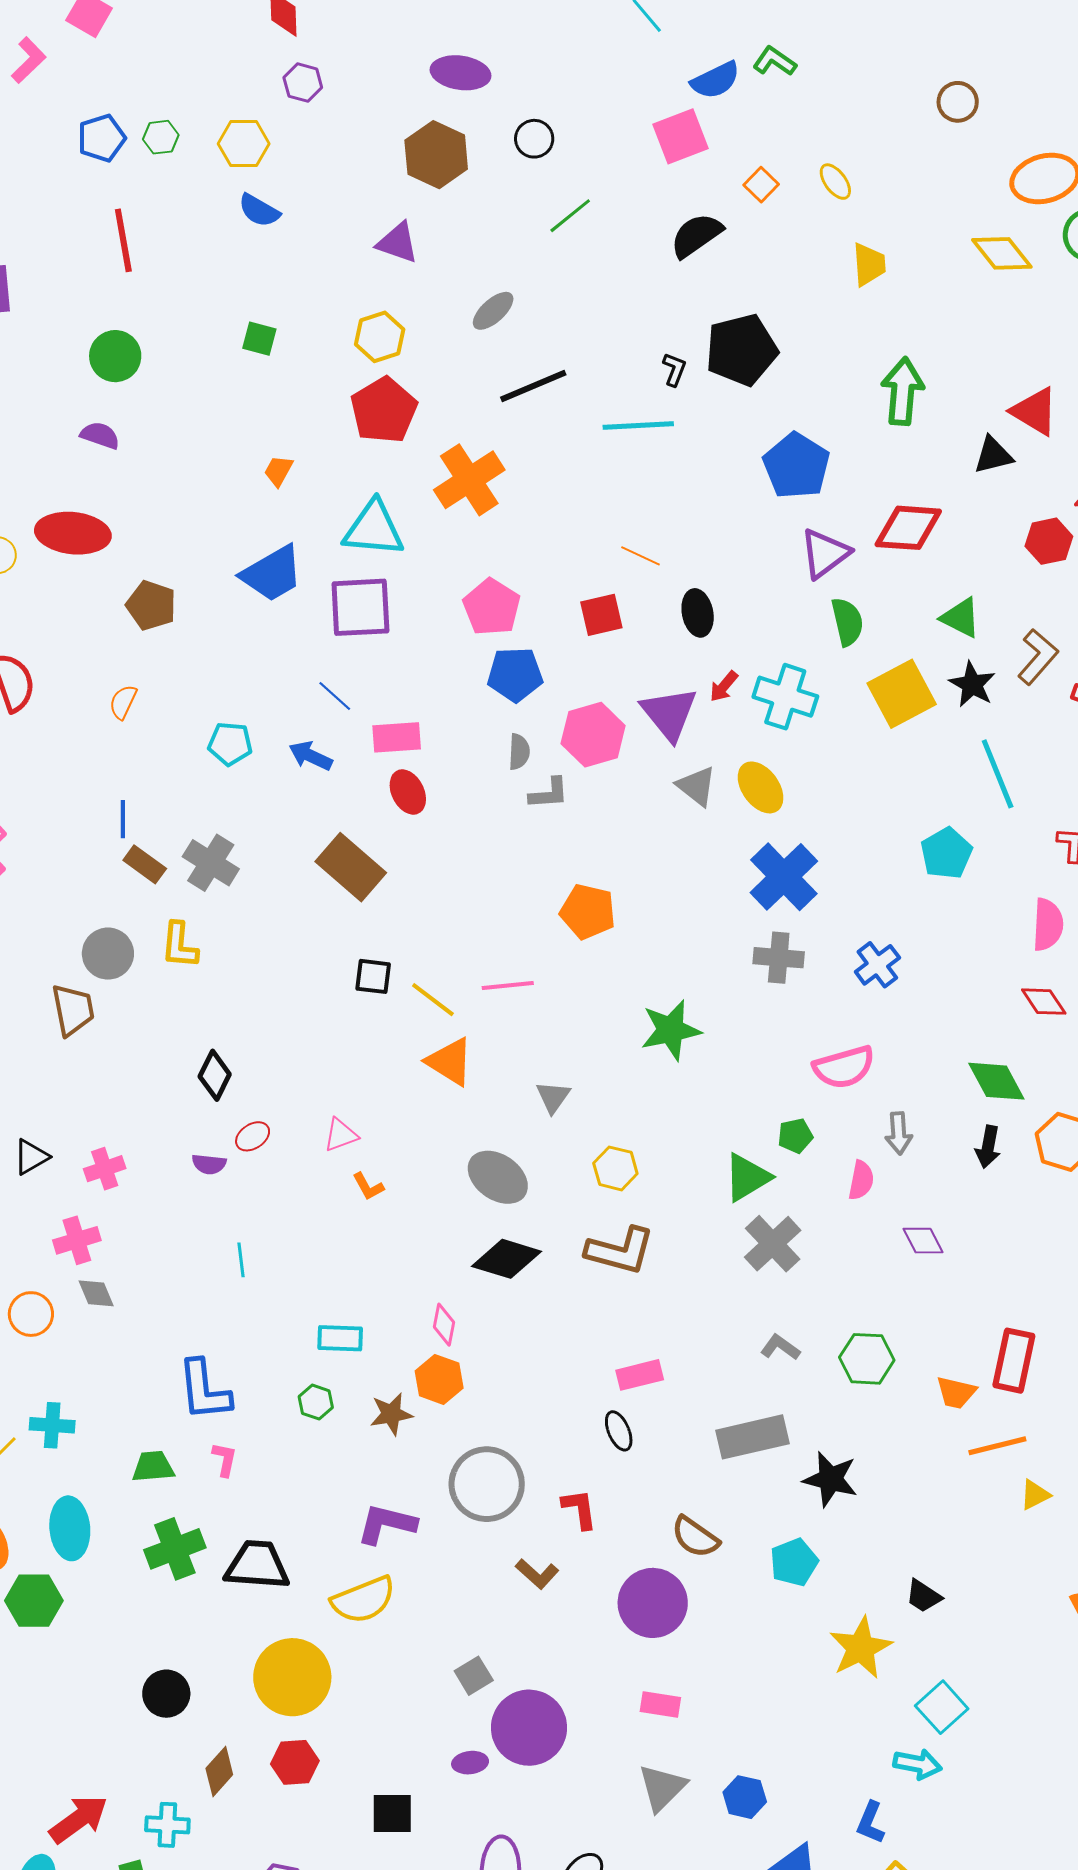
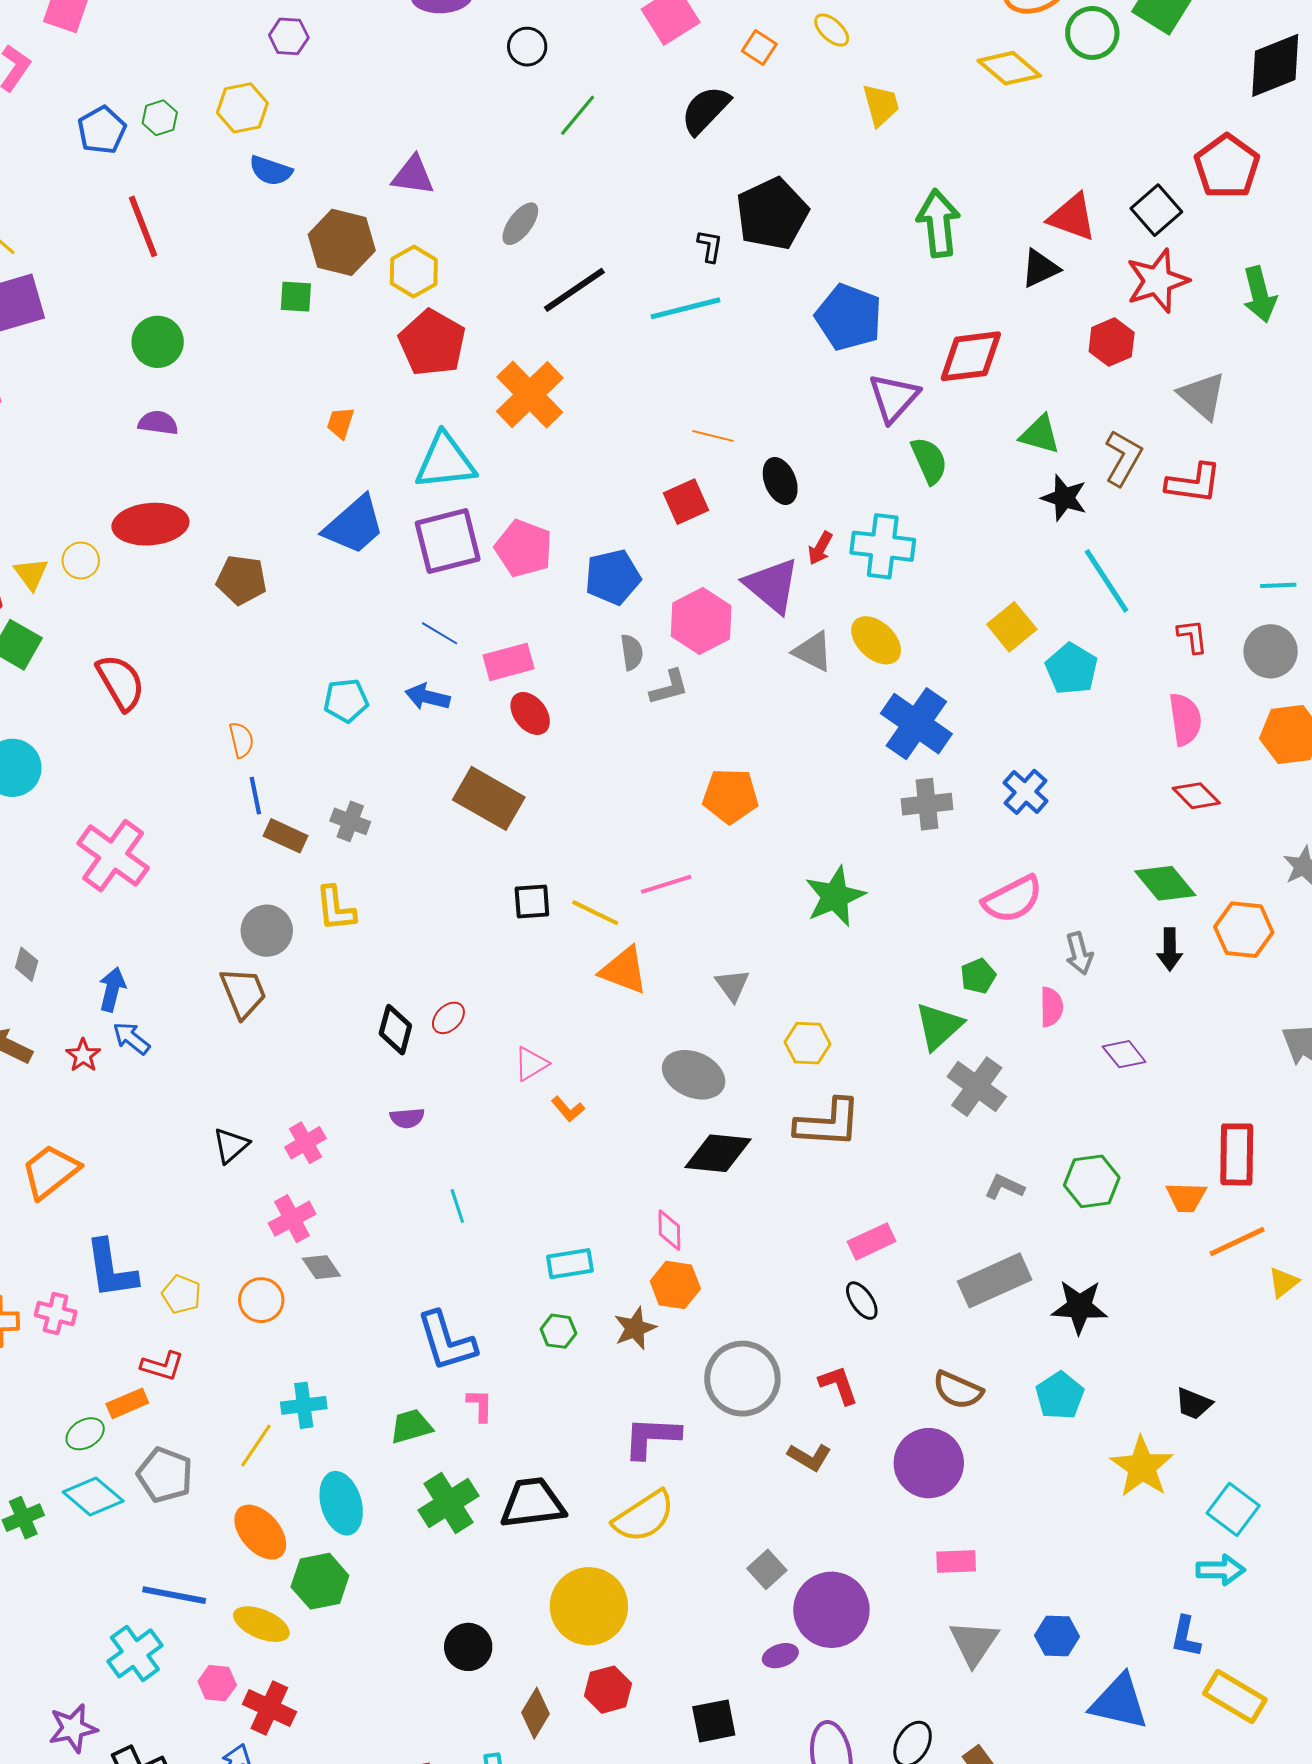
brown hexagon: (436, 155) -> (342, 242), moved
pink pentagon: (492, 607) -> (524, 548), moved
yellow square: (902, 694) -> (1012, 627), moved, size x0.7
orange semicircle: (123, 702) -> (241, 740), moved, turned 153
gray cross: (211, 863) -> (350, 821), size x0.7
red ellipse: (253, 1136) -> (448, 1018), moved

